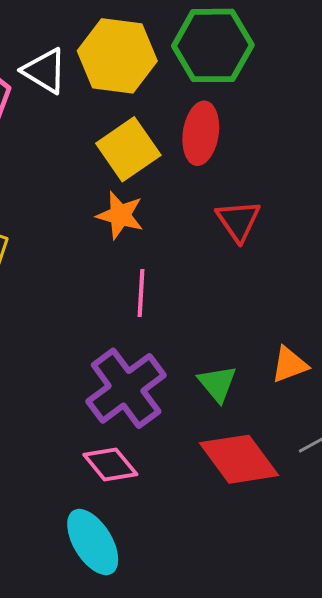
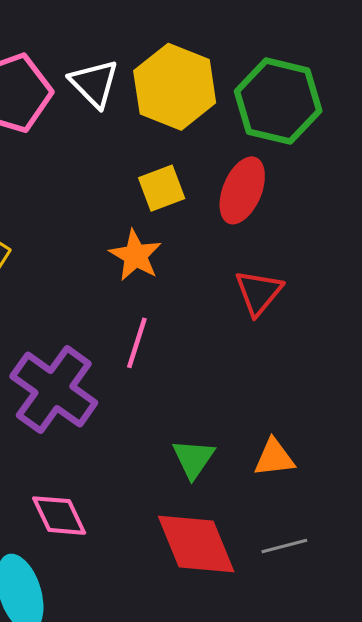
yellow square: (128, 149) -> (162, 188), size x0.7
purple cross: (126, 388) -> (54, 390), moved, turned -32

